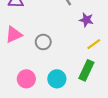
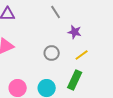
gray circle: (43, 42) -> (52, 53), moved

